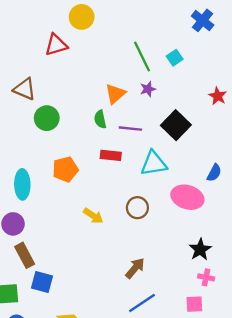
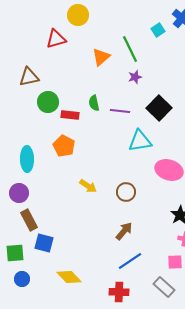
cyan square: (175, 58) -> (158, 30), moved
brown triangle: (25, 89) -> (29, 77), turned -35
orange triangle: (115, 94) -> (101, 57), moved
red rectangle: (111, 155) -> (70, 115), moved
orange pentagon: (65, 169) -> (64, 146), turned -30
brown circle: (137, 208) -> (126, 192), moved

